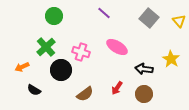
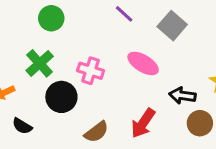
gray square: (149, 18) -> (172, 26), moved
red arrow: (117, 88) -> (143, 123), size x1.5
brown circle: (144, 94) -> (200, 123), moved

